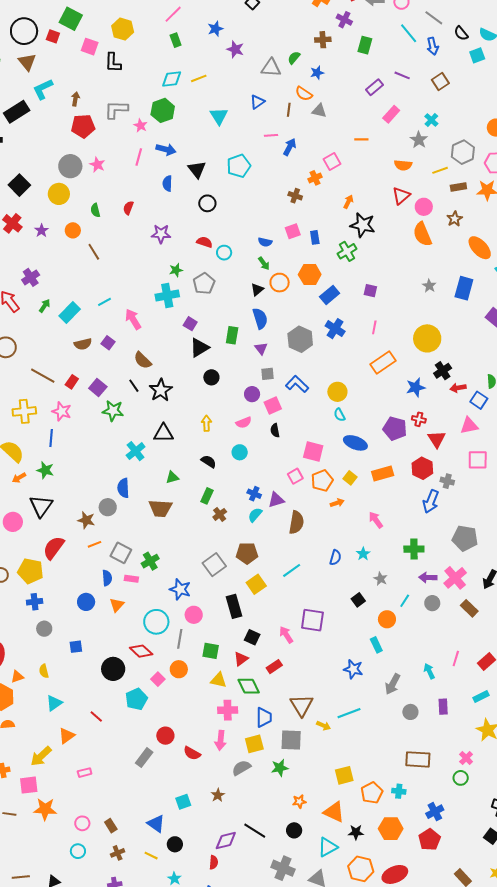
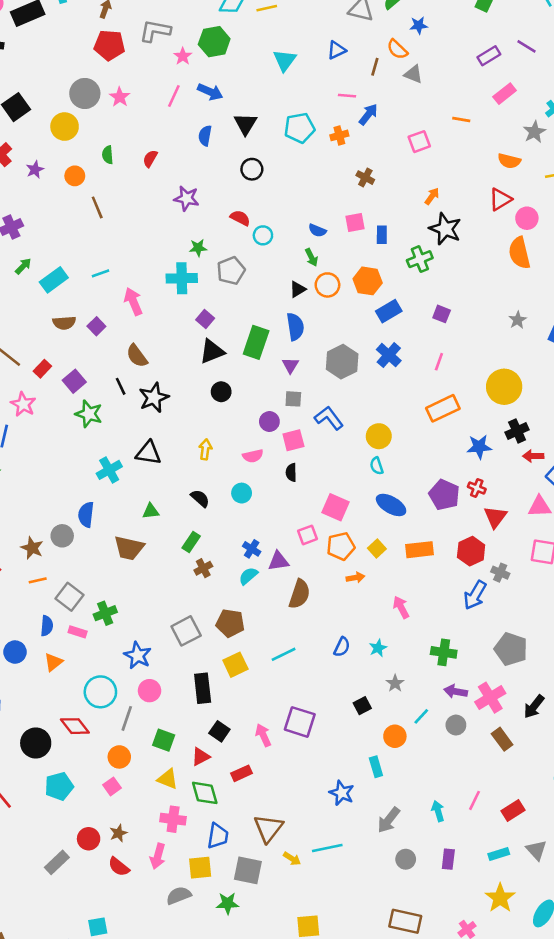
orange cross: (315, 178) -> (339, 135), moved
green rectangle: (232, 335) -> (256, 342), size x1.4
pink square: (158, 679) -> (112, 786), moved
brown star: (218, 795) -> (118, 833), moved

